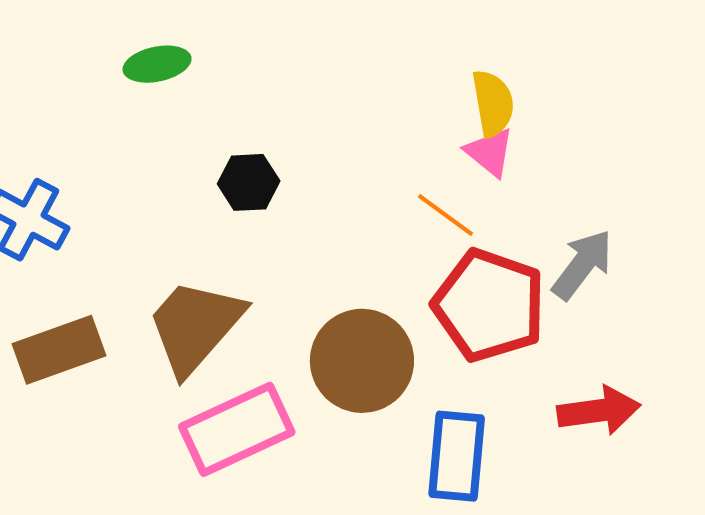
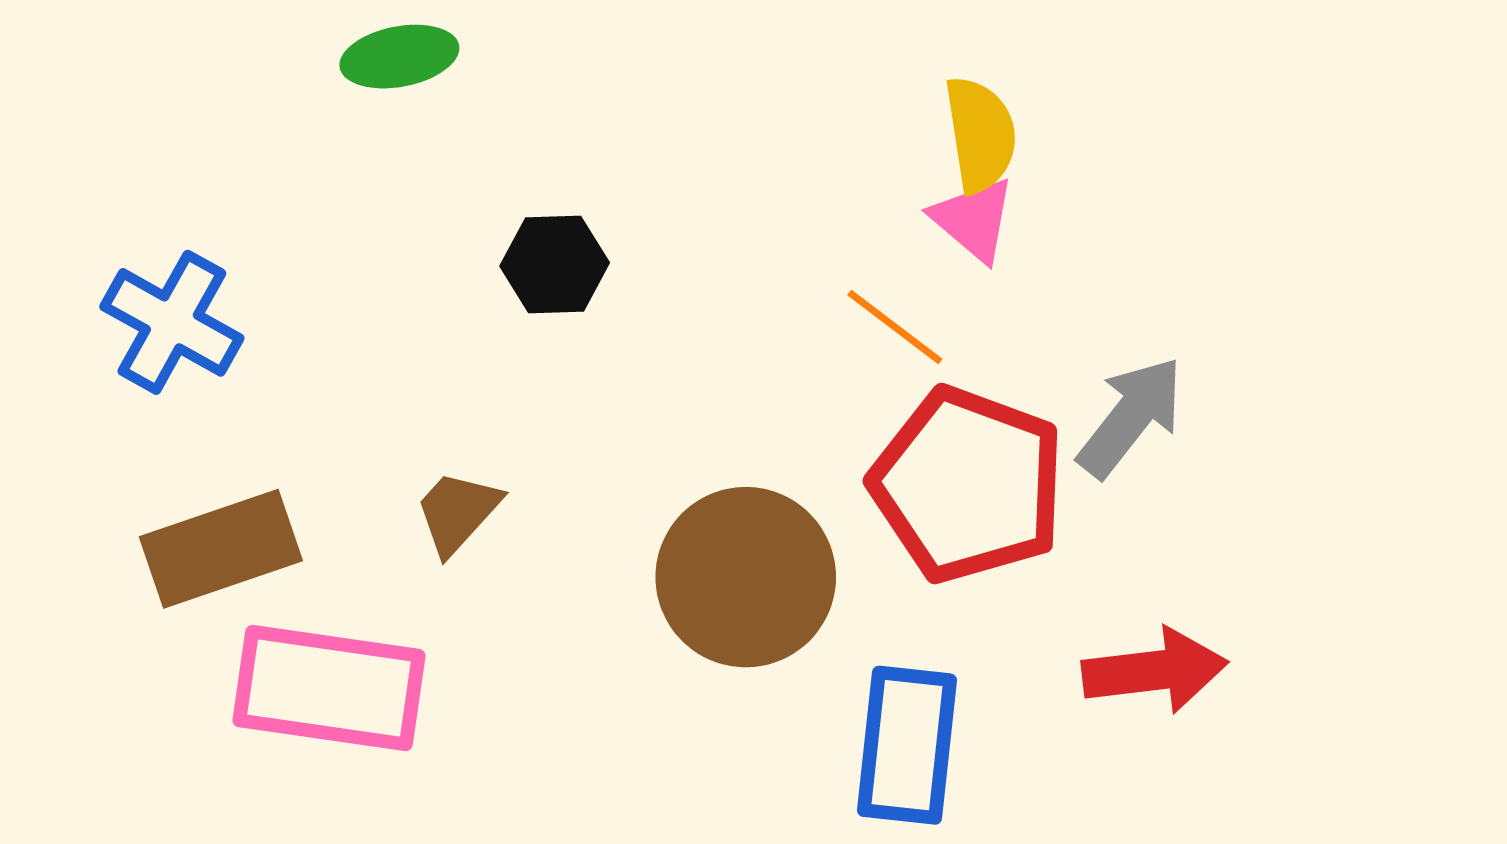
brown trapezoid: (195, 326) -> (457, 512), size x0.5
pink rectangle: (237, 429) -> (329, 688), moved, turned 32

